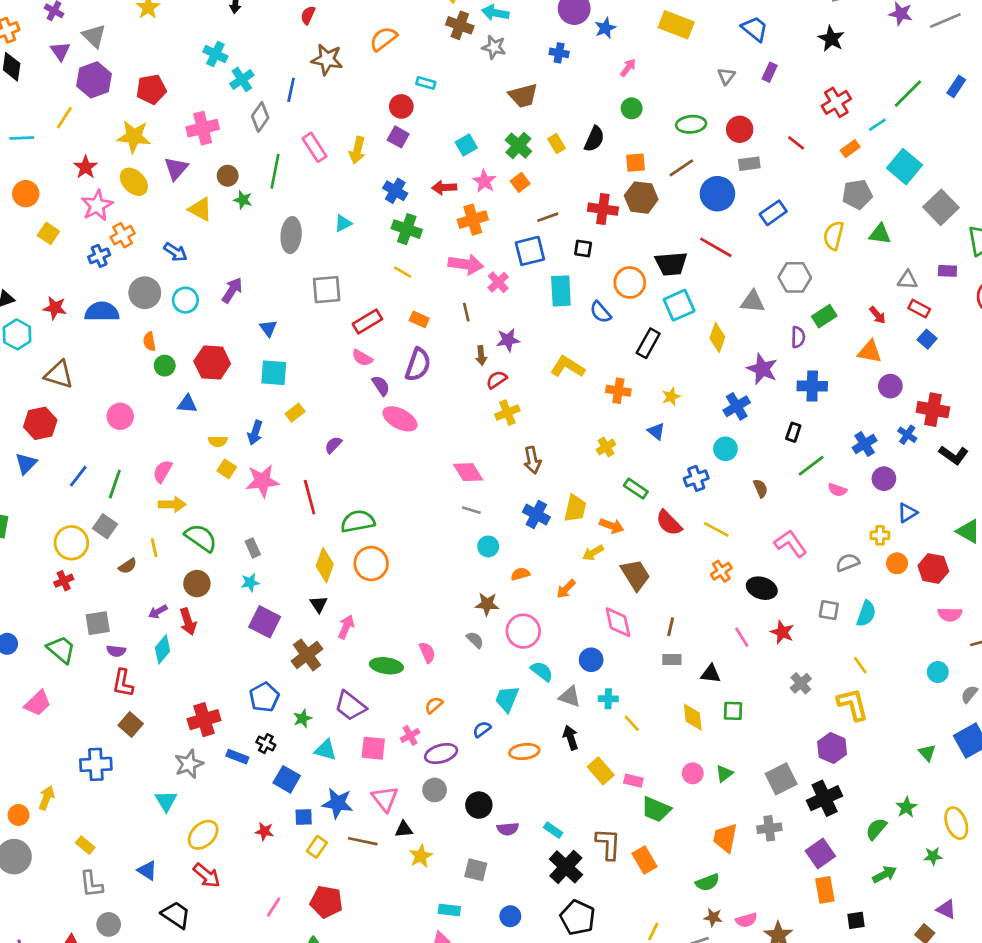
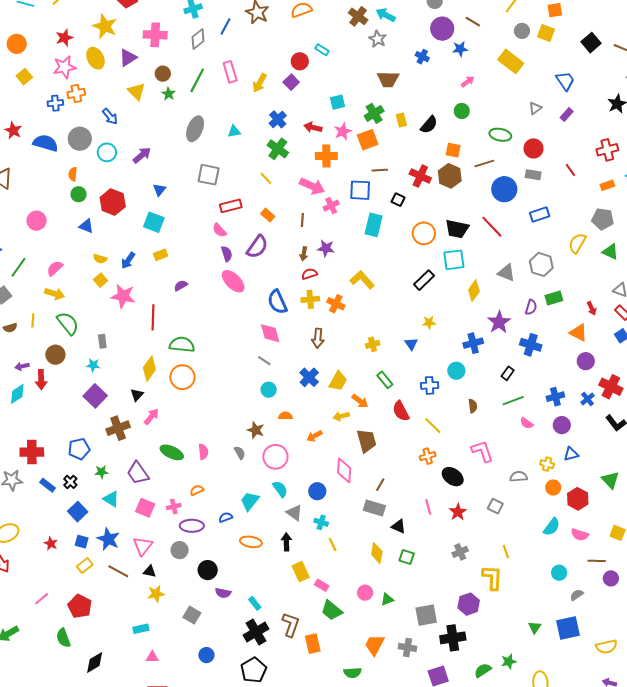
orange square: (520, 182) -> (368, 140), size x1.5
blue semicircle: (600, 312) -> (277, 302), moved, size x1.4
orange cross: (618, 391) -> (336, 304), moved
cyan semicircle: (866, 614) -> (552, 527), moved
gray rectangle: (672, 659) -> (374, 508), size x1.5
cyan rectangle: (449, 910) -> (141, 629), moved, turned -35

